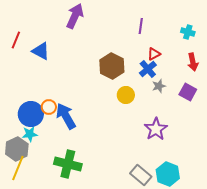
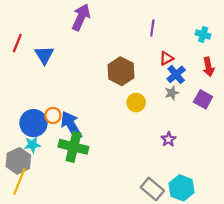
blue triangle: (41, 51) -> (44, 55), turned 30
blue cross: (148, 69) -> (176, 74), moved
purple star: (156, 129) -> (169, 139), size x0.6
green cross: (68, 164) -> (73, 147), moved

